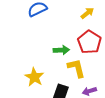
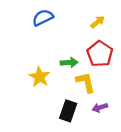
yellow star: (34, 77) -> (40, 77), moved

